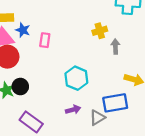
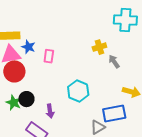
gray arrow: (115, 47) -> (114, 61), turned -32
purple arrow: (73, 110) -> (50, 111), moved, turned 96

